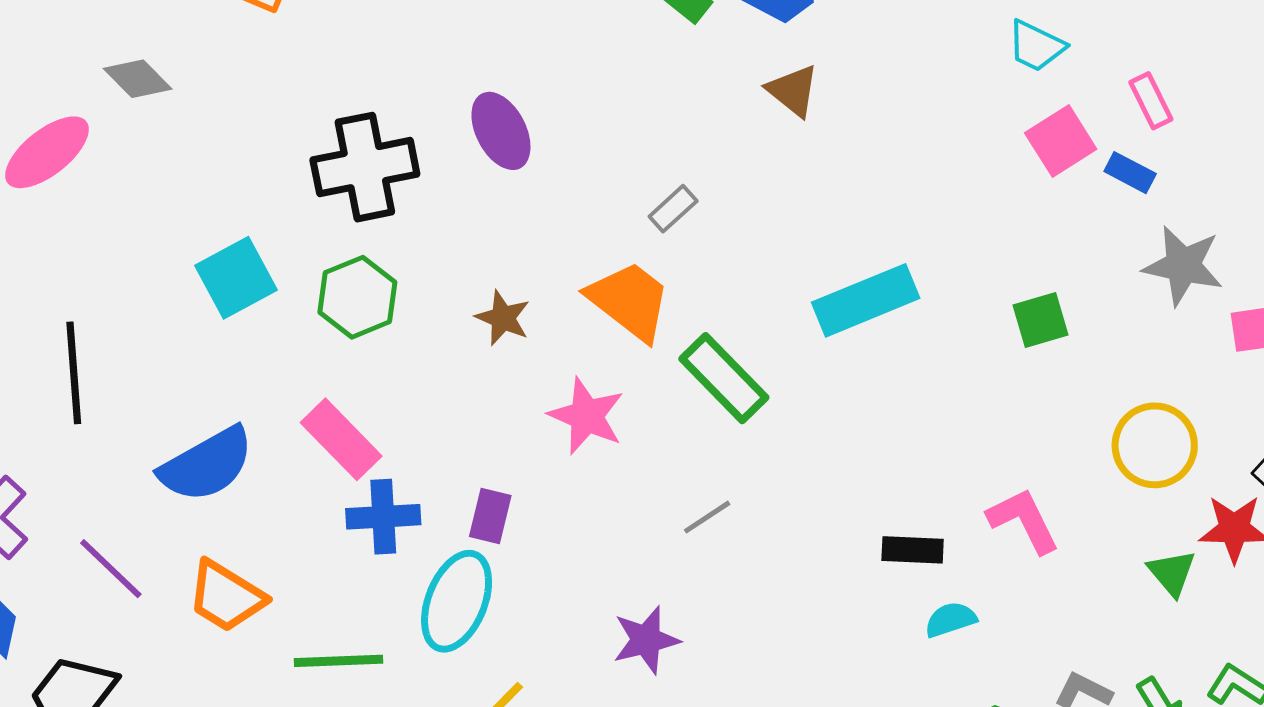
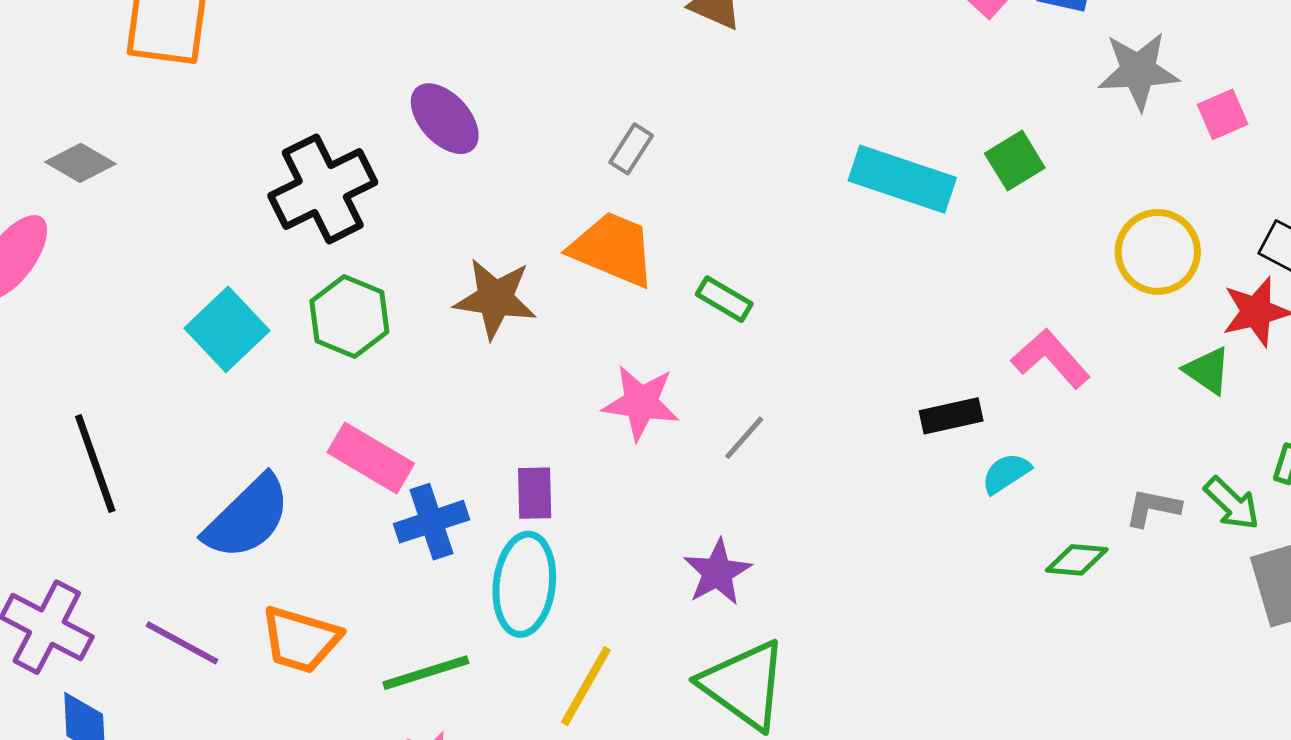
cyan rectangle: (866, 300) -> (902, 179), moved, turned 56
brown star: (503, 318) -> (495, 299), size x1.5
green rectangle: (724, 378) -> (724, 299), size x0.6
pink star: (587, 416) -> (641, 403), moved

